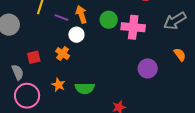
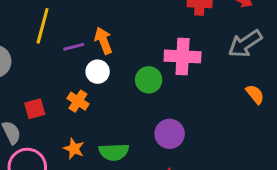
purple line: (61, 17) -> (74, 47), turned -32
green circle: (109, 20) -> (149, 80), moved
purple circle: (148, 68) -> (170, 134), moved

